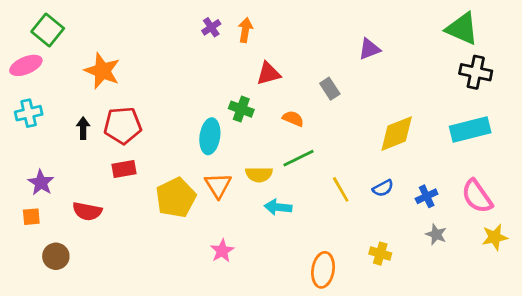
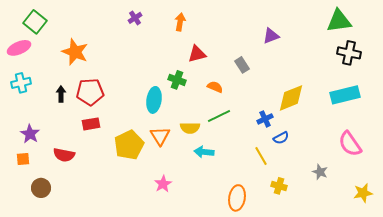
purple cross: (211, 27) -> (135, 18), moved
green triangle: (462, 29) -> (339, 21), turned -32
yellow line: (341, 189) -> (261, 156), moved
blue cross: (427, 196) -> (265, 119), moved
yellow star: (495, 237) -> (363, 193), moved

